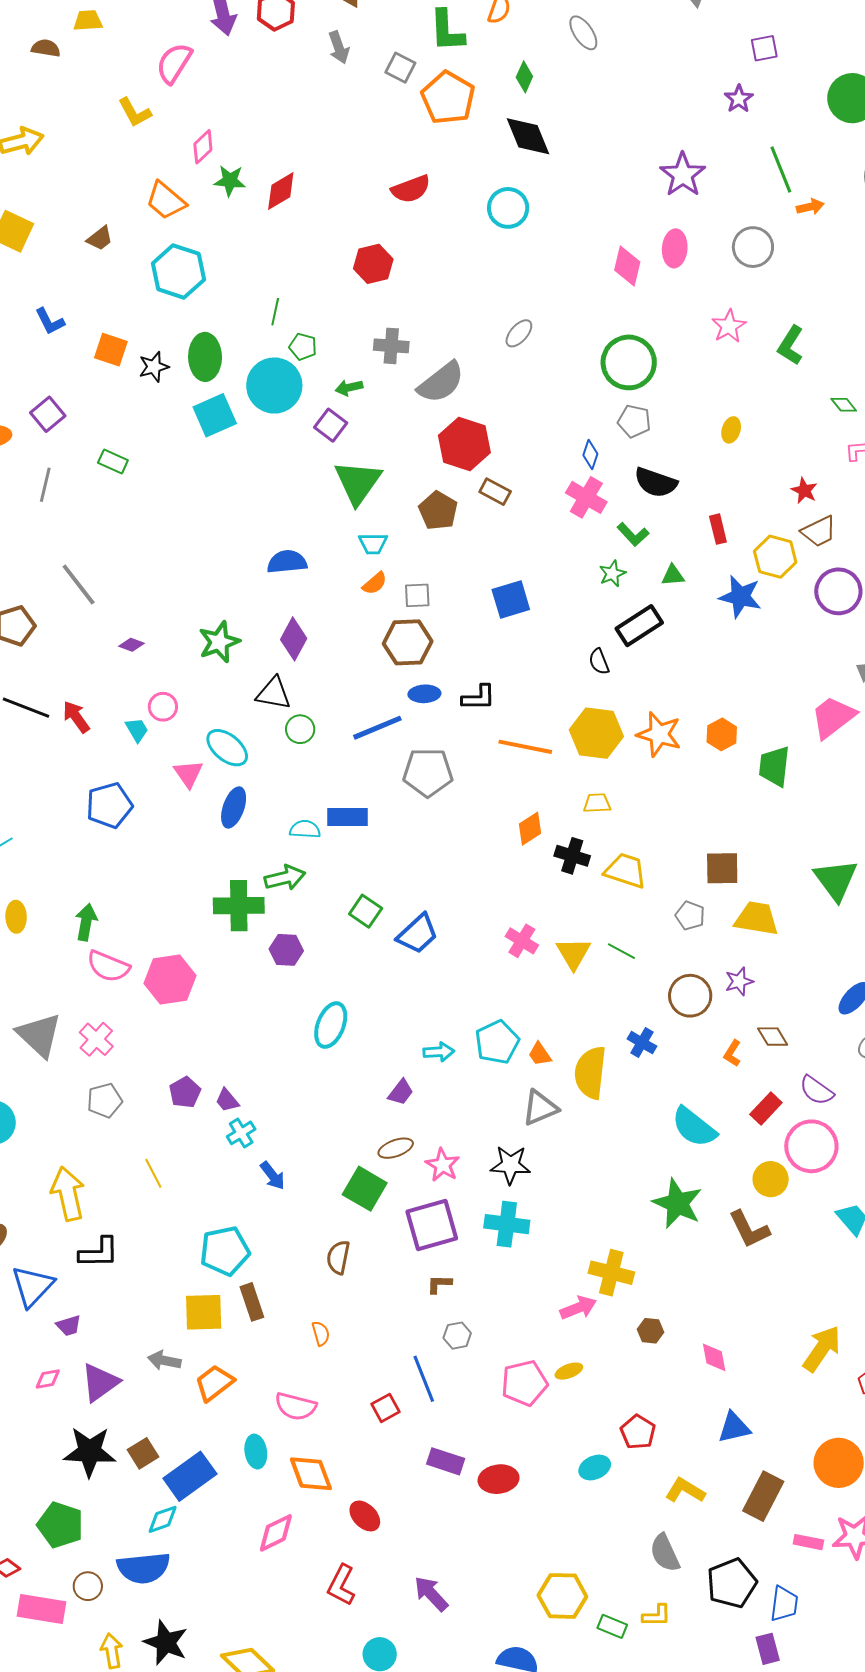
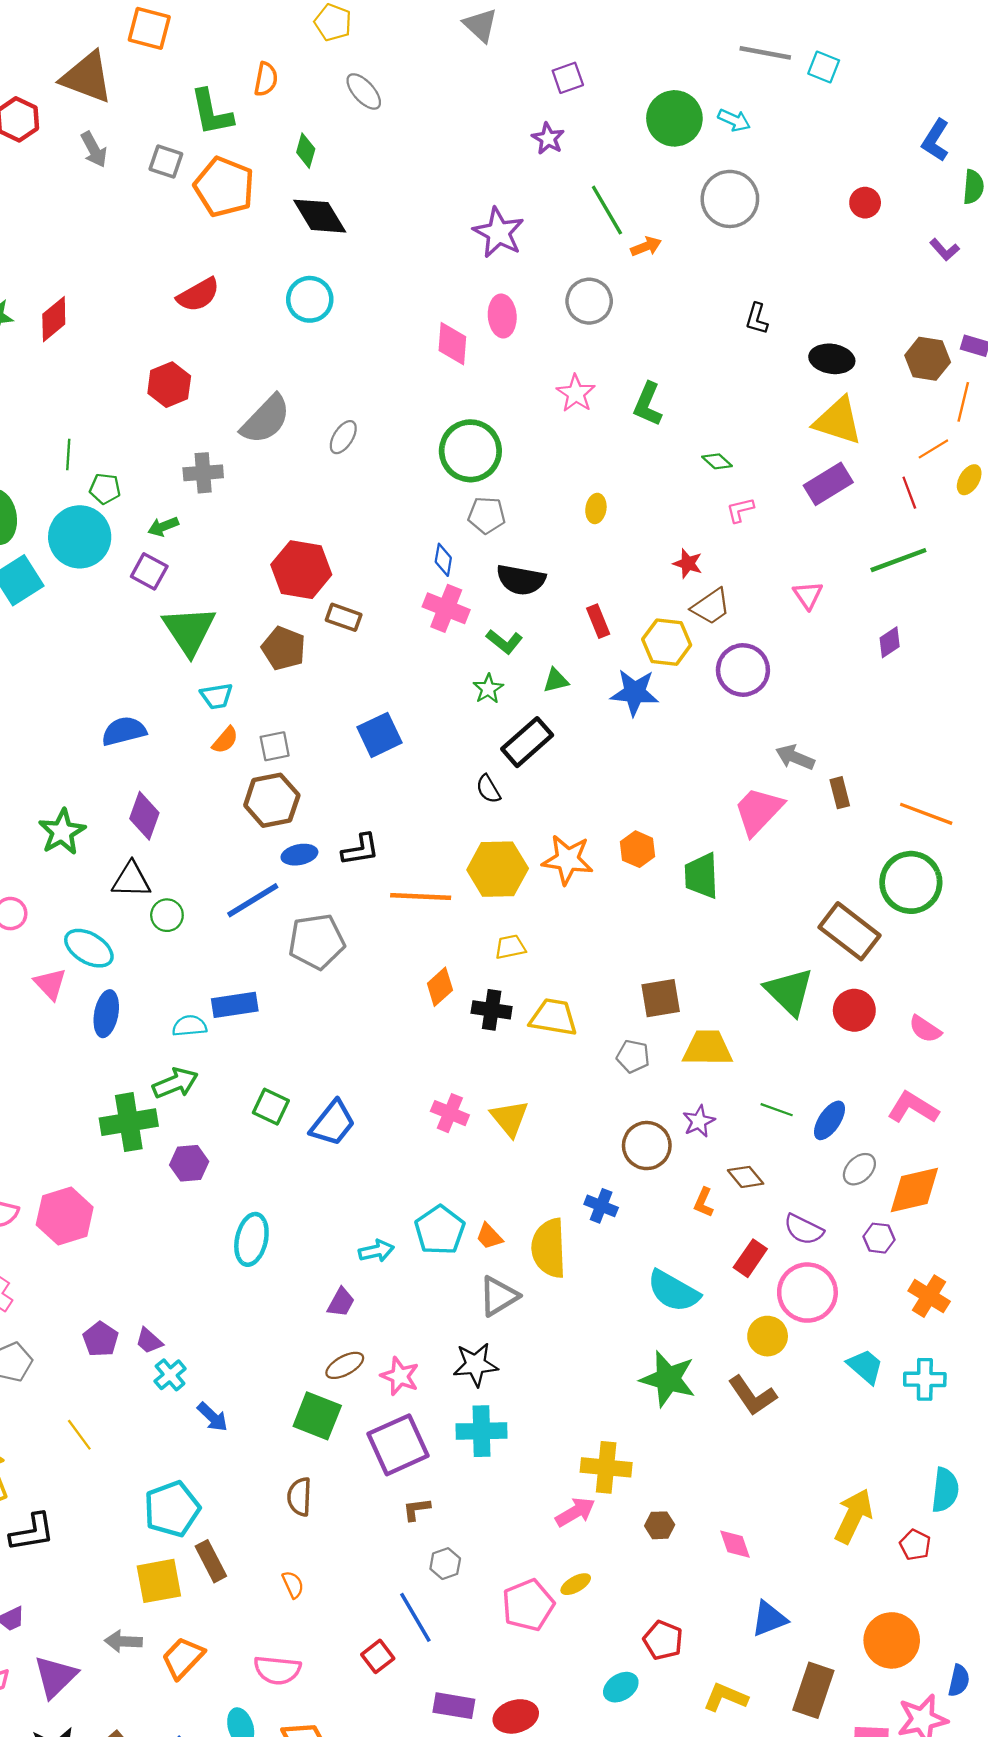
gray semicircle: (441, 382) -> (266, 419), moved
green line: (621, 951) -> (777, 1110), moved

